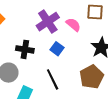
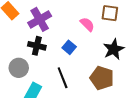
purple cross: (48, 22) -> (40, 19), moved
brown pentagon: (92, 77) -> (102, 78), turned -30

